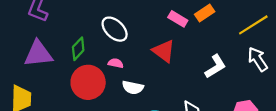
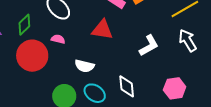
red triangle: (164, 51) -> (102, 30), turned -30
white semicircle: (133, 87) -> (84, 66), moved

